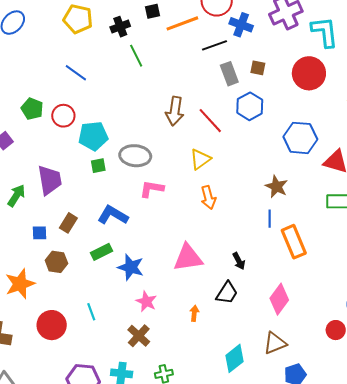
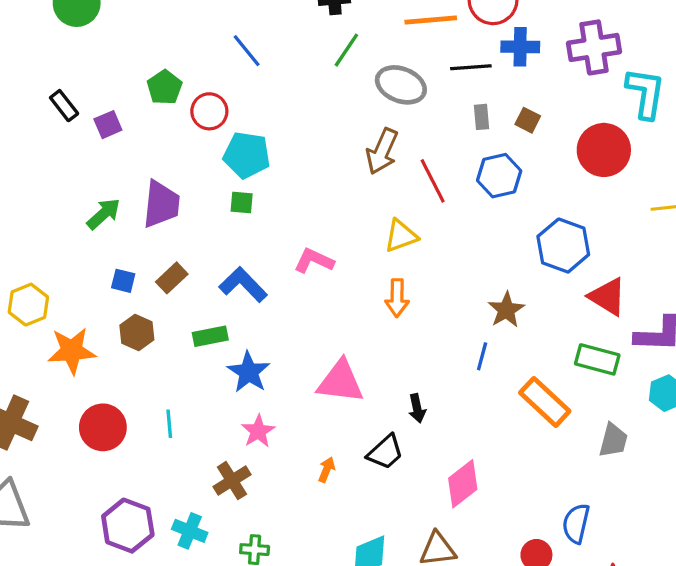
blue cross: (241, 25) -> (520, 47), turned -35
green line: (136, 56) -> (346, 50), turned 45
gray rectangle: (229, 74) -> (482, 117), size x0.7
gray ellipse: (135, 156) -> (401, 85), moved
orange rectangle: (294, 242) -> (545, 402), moved, turned -40

